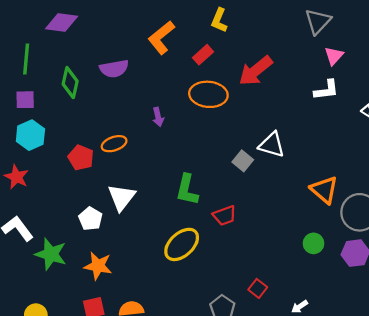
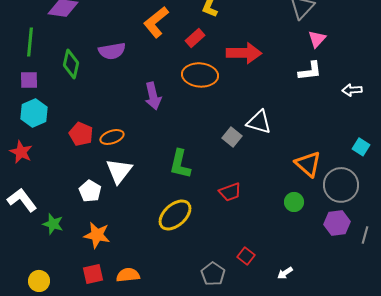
red arrow: (256, 71) -> (244, 53), turned -140
purple arrow: (158, 117) -> (153, 96), size x1.5
orange ellipse: (114, 144) -> (112, 137), moved
red trapezoid: (225, 216) -> (230, 192), moved
green circle: (314, 243) -> (294, 202), moved
green star: (51, 254) -> (53, 224), size x0.7

